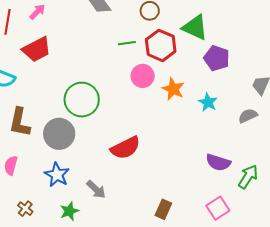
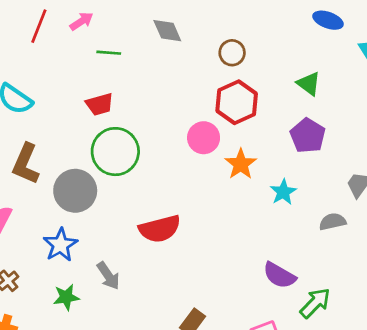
green triangle: (195, 27) -> (309, 84), moved, size x0.7
green line: (127, 43) -> (109, 53), moved
red trapezoid: (37, 49) -> (100, 104), moved, size x0.7

